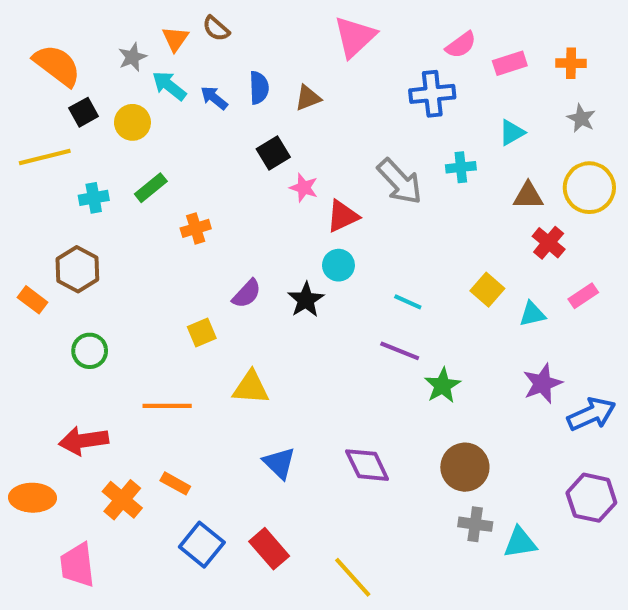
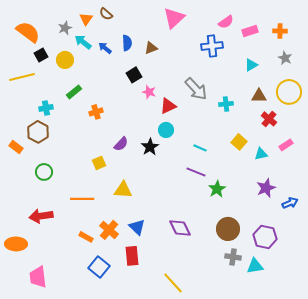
cyan cross: (461, 167) -> (226, 104), moved
cyan cross: (94, 198) -> (46, 108), moved
blue arrow: (591, 414) -> (290, 203), size x0.7
purple hexagon: (591, 498) -> (265, 237), moved
orange cross: (122, 500) -> (109, 230), moved
red rectangle: (269, 549) -> (132, 256), moved, turned 36

